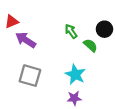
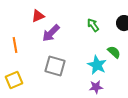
purple arrow: (26, 40) -> (51, 33), turned -78
green semicircle: (90, 45) -> (114, 52), moved

